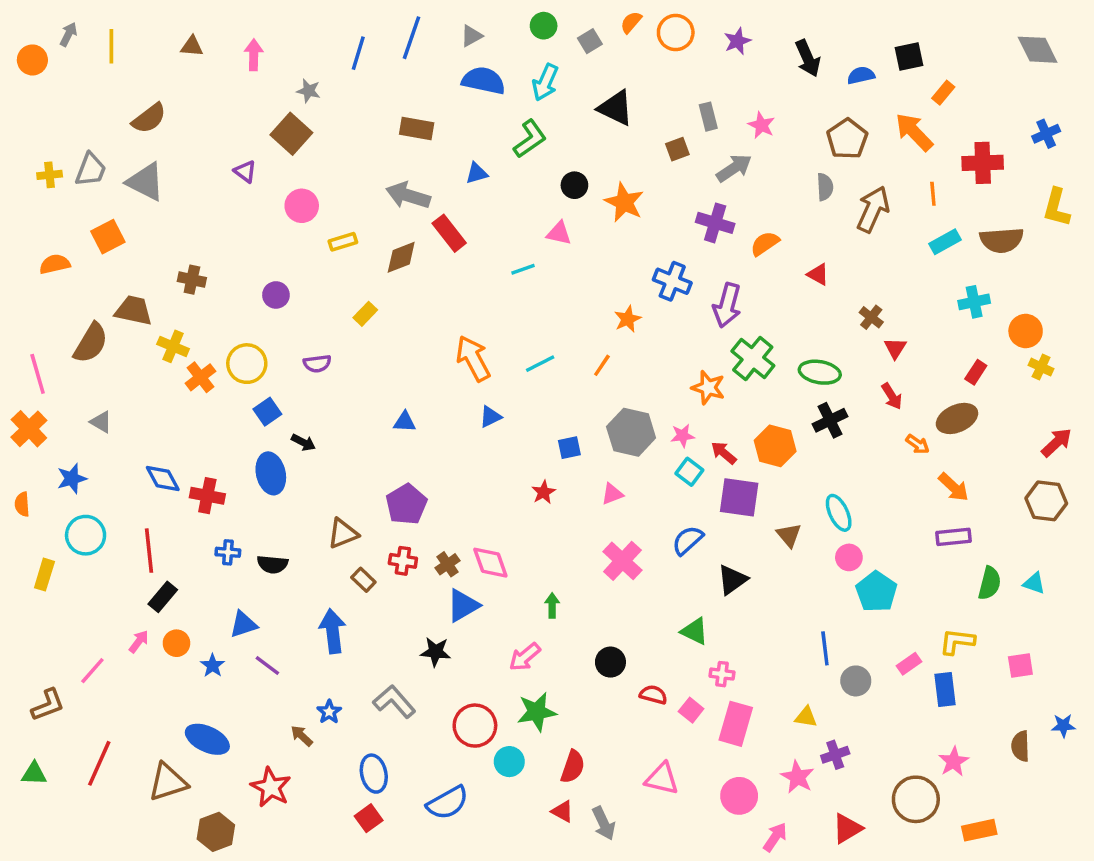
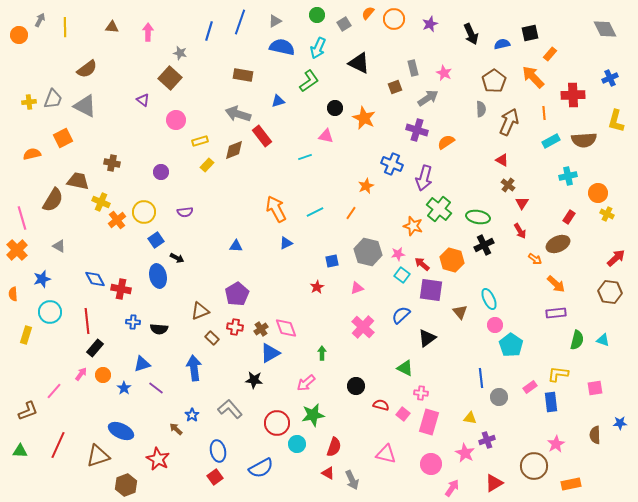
red triangle: (818, 274) -> (502, 160), moved
yellow rectangle: (365, 314) -> (207, 165), moved

